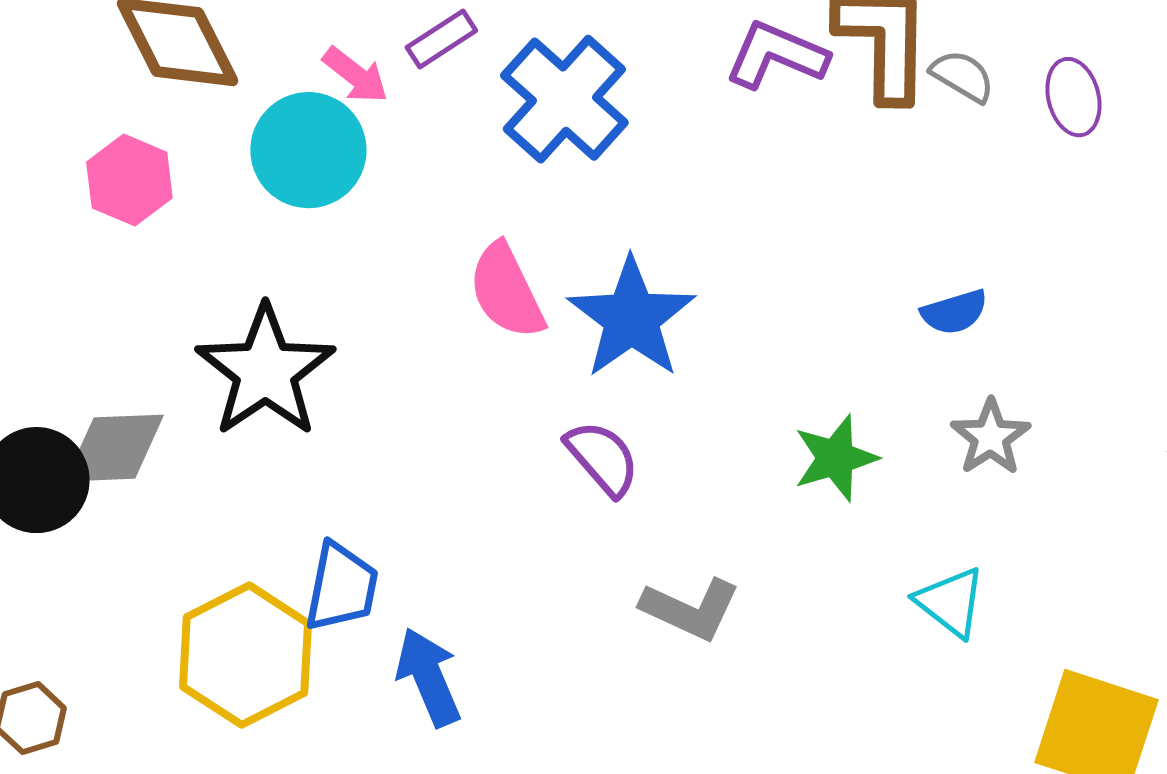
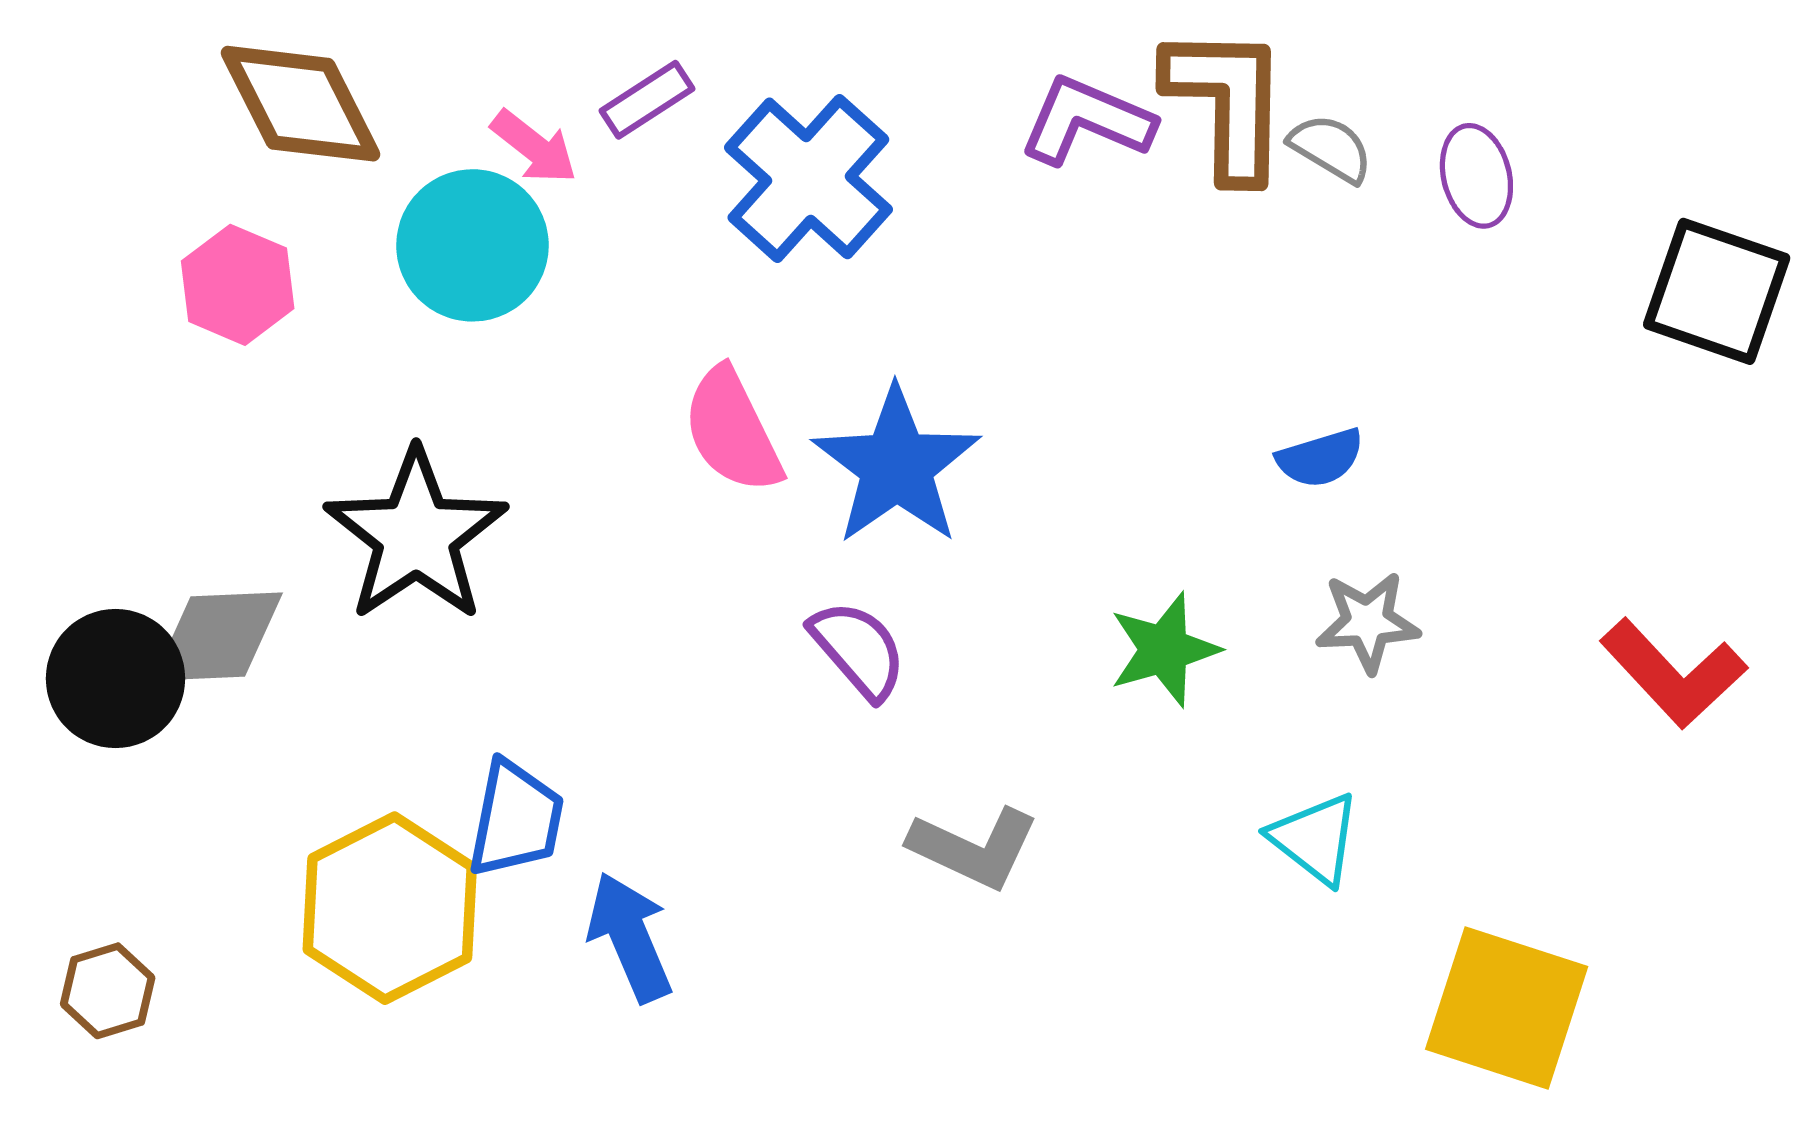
gray star: (990, 437) -> (1368, 622), turned 30

